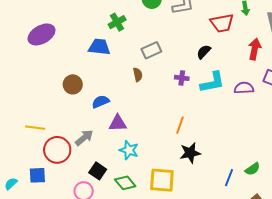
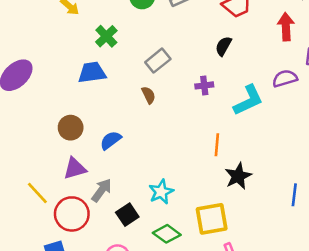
cyan L-shape: (212, 82) -> (248, 100), moved
purple triangle: (118, 123) -> (75, 168), moved
yellow line: (35, 128) -> (37, 193), turned 54
cyan star: (129, 150) -> (161, 192), turned -30
black square: (98, 171) -> (127, 215), moved, turned 36

